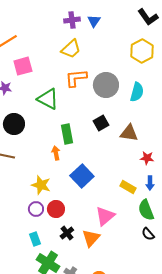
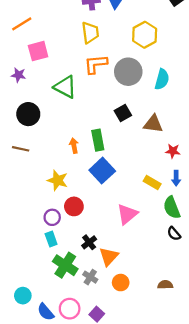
yellow trapezoid: (71, 49) -> (90, 33), turned -55
yellow hexagon: (142, 51) -> (145, 35), moved
green rectangle: (67, 134) -> (98, 140), moved
purple circle: (36, 209) -> (52, 217), moved
black cross: (67, 233) -> (89, 242), moved
orange triangle: (91, 238) -> (109, 256), moved

